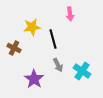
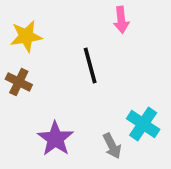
yellow star: (32, 27) -> (26, 36), moved
gray arrow: (58, 65) -> (112, 146), moved

